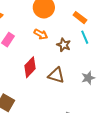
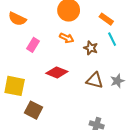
red diamond: (30, 67) -> (57, 72), turned 70
brown triangle: (56, 75) -> (95, 80), moved

